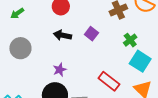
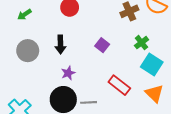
purple square: (91, 34) -> (102, 45), moved
black arrow: (62, 35) -> (60, 45), moved, turned -102

